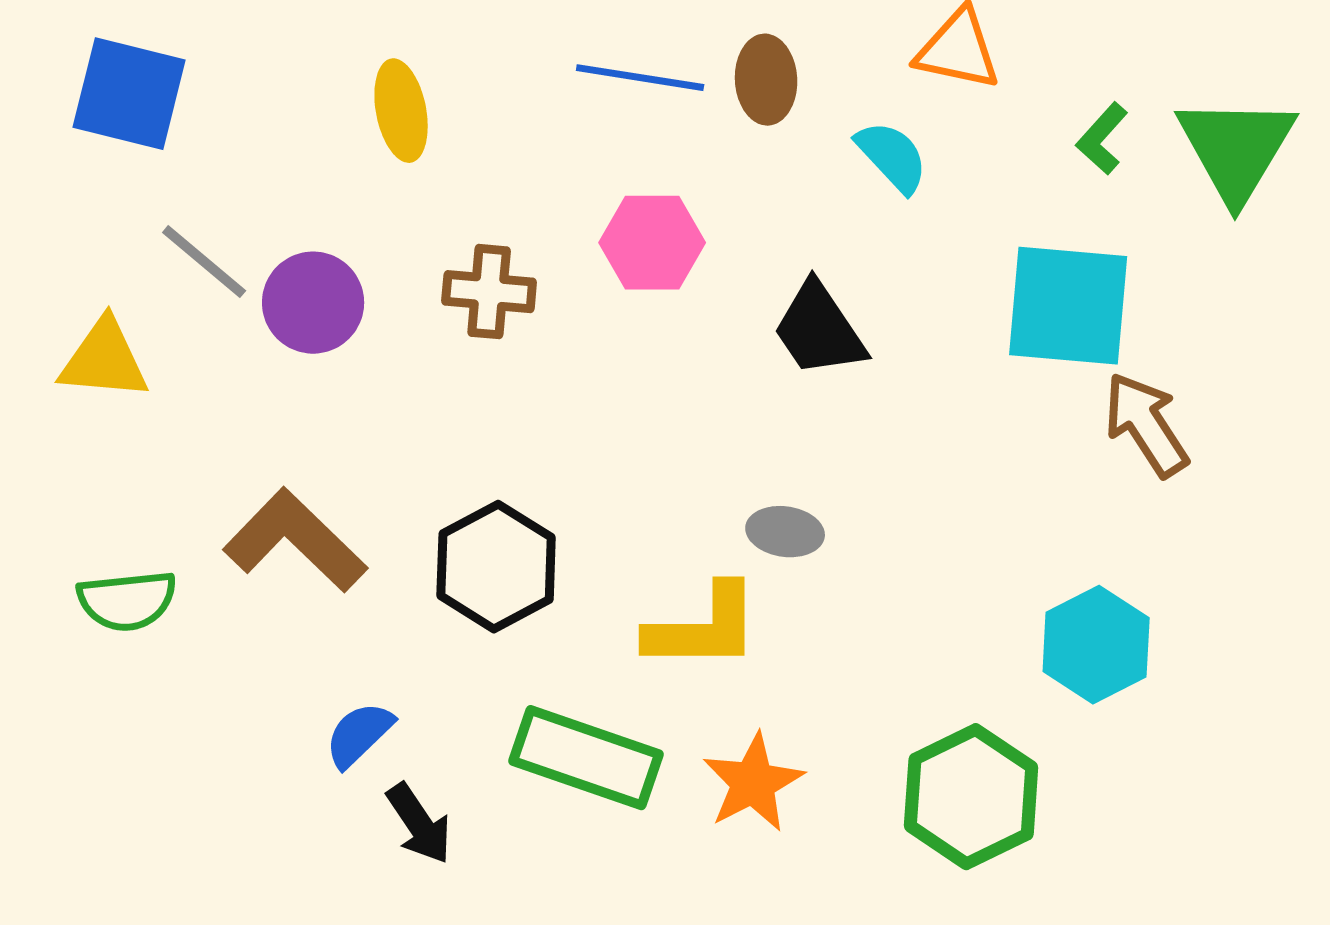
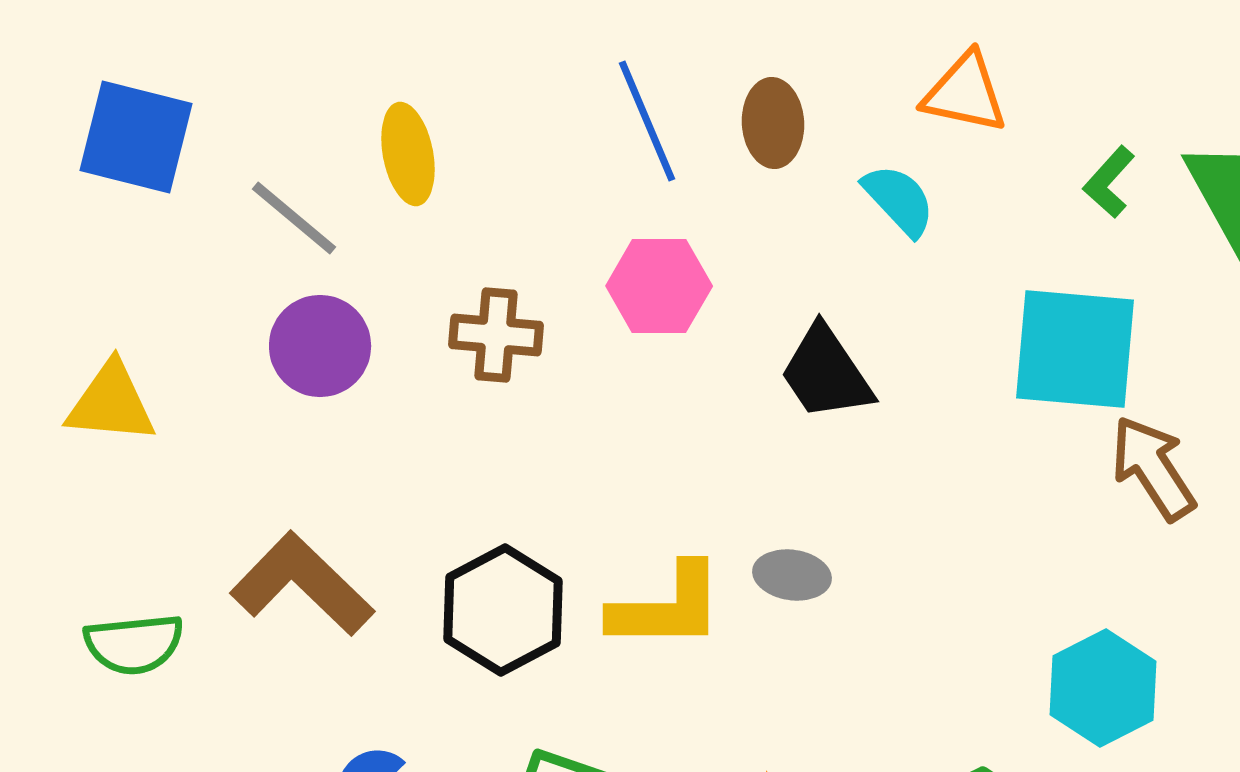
blue line: (640, 78) -> (647, 121), turned 58
gray line: (204, 262) -> (294, 218), moved
yellow L-shape: (703, 628) -> (667, 607), moved

